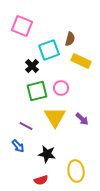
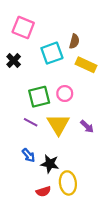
black cross: (32, 66) -> (14, 61), moved
purple line: (26, 126) -> (31, 122), moved
blue arrow: (18, 146) -> (29, 155), moved
yellow ellipse: (76, 171) -> (68, 183), moved

